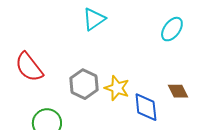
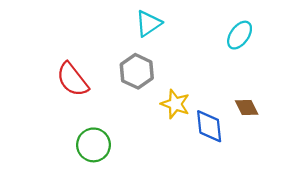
gray hexagon: (84, 84) -> (137, 71), moved

